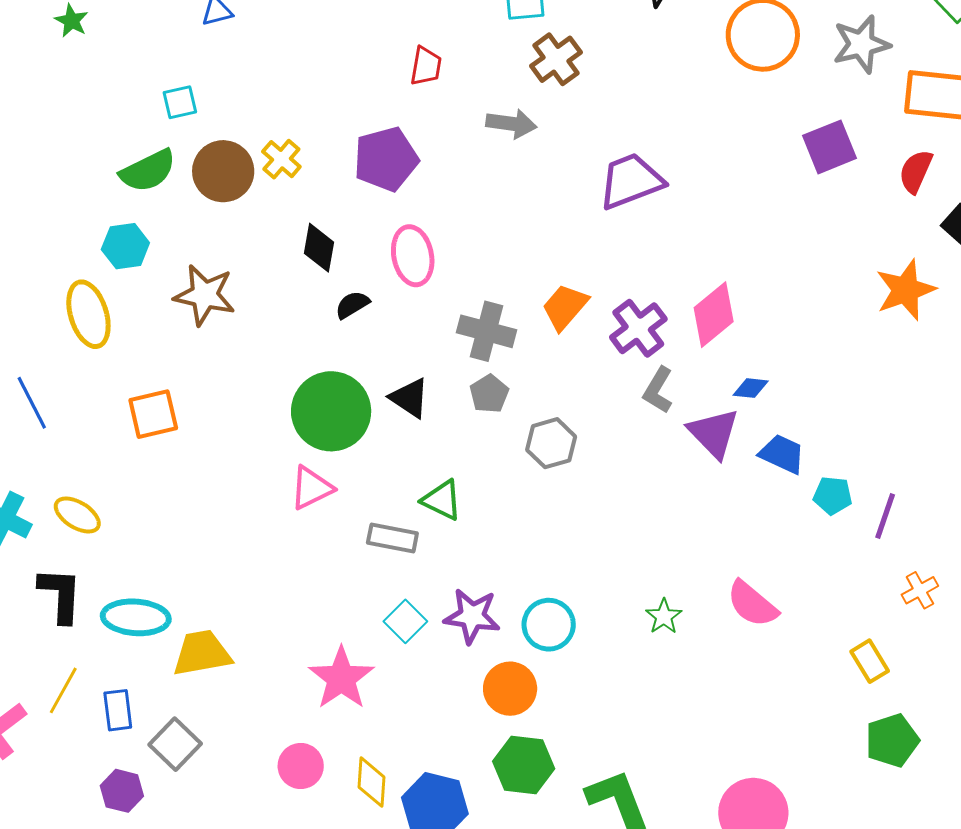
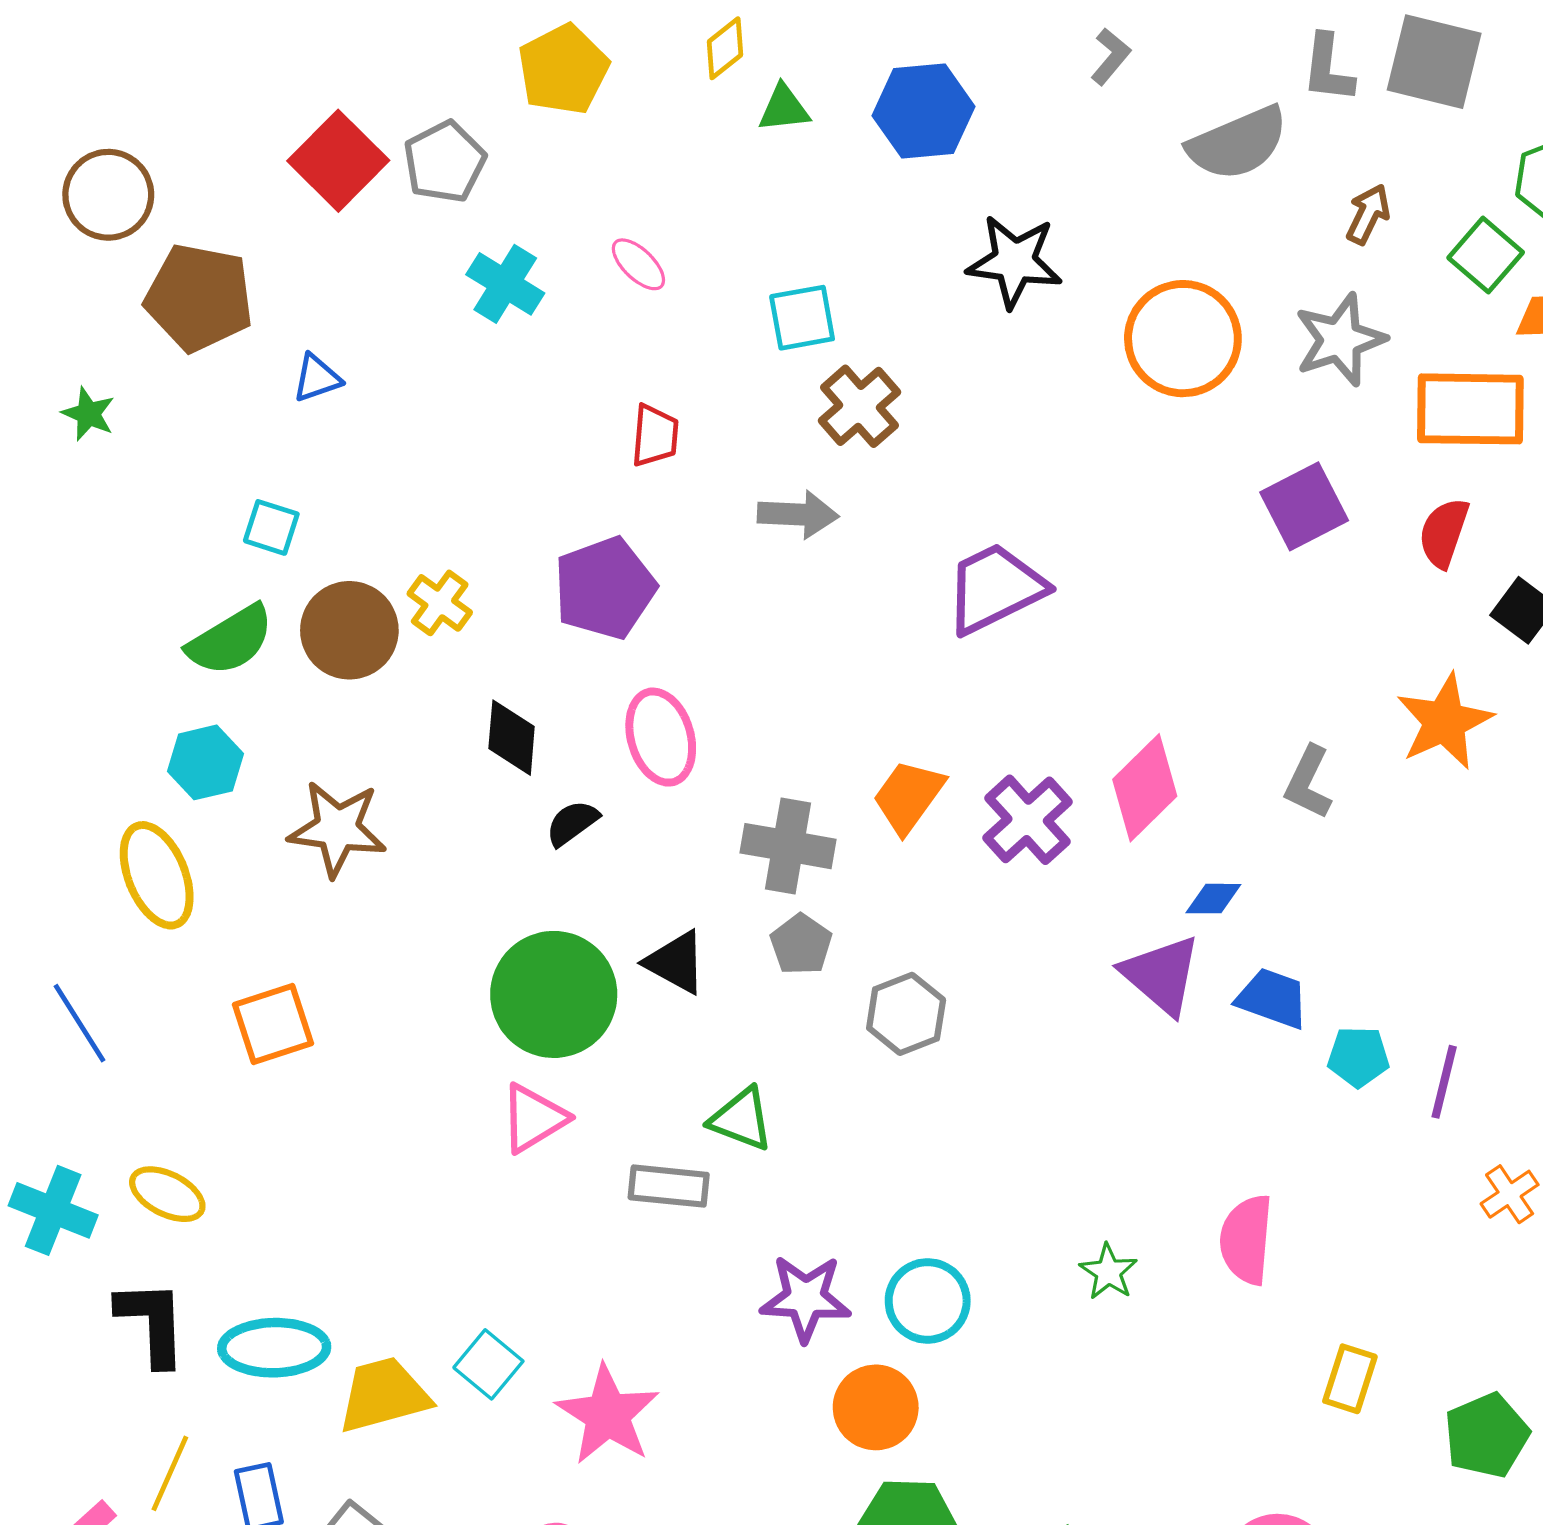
cyan square: (180, 102) -> (271, 527), turned 36
gray L-shape: (658, 390) -> (1308, 782), moved
pink semicircle: (752, 604) -> (1246, 1240), turned 60
cyan square: (405, 621) -> (488, 1364), moved
yellow rectangle: (870, 661) -> (1350, 1379), moved, turned 54

